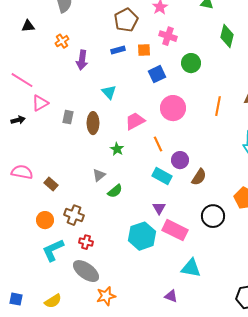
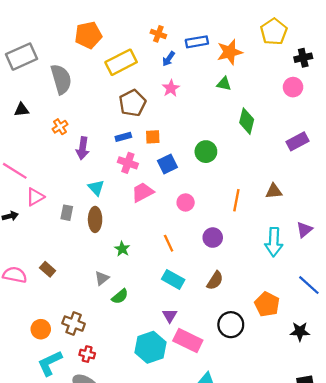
pink cross: (168, 36) -> (128, 163), moved
cyan triangle: (109, 92) -> (96, 188), moved
pink circle: (173, 108) -> (186, 202), size x0.6
pink trapezoid: (135, 121) -> (143, 192), moved
purple circle: (180, 160) -> (213, 238), moved
brown rectangle: (51, 184) -> (48, 269), moved

